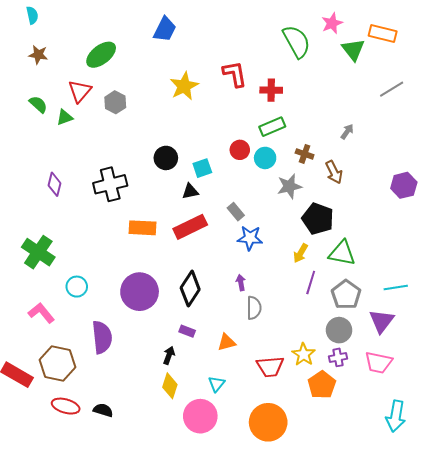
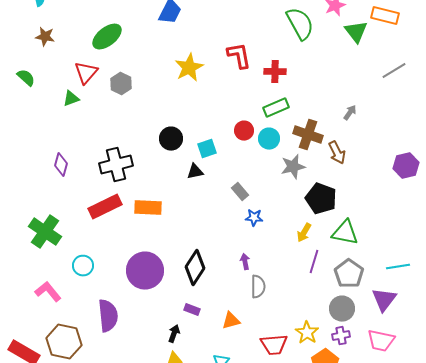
green semicircle: (38, 104) -> (26, 78), moved
brown cross: (305, 154) -> (308, 135), size x1.6
red rectangle: (190, 227) -> (105, 207), moved
blue star: (250, 238) -> (254, 218), size x0.7

